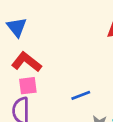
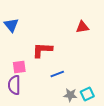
red L-shape: (26, 62) -> (42, 50), moved, turned -35

